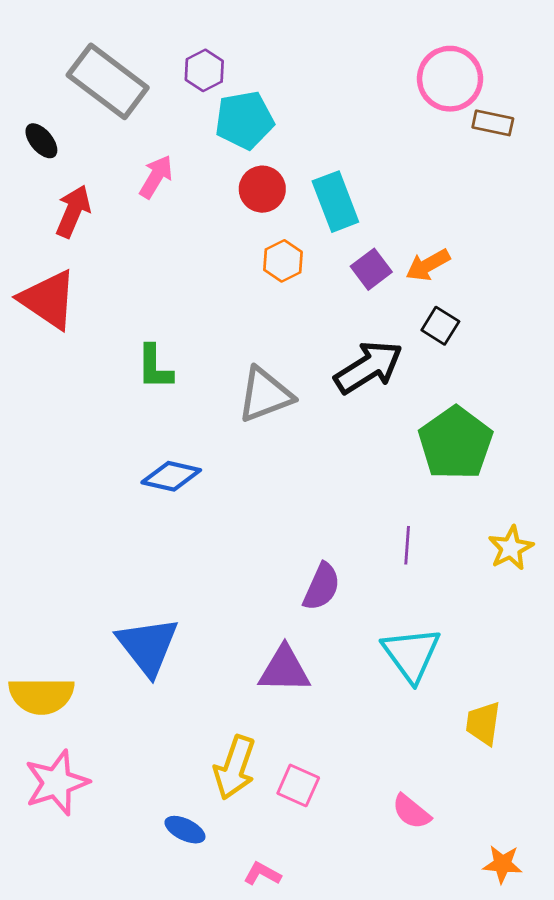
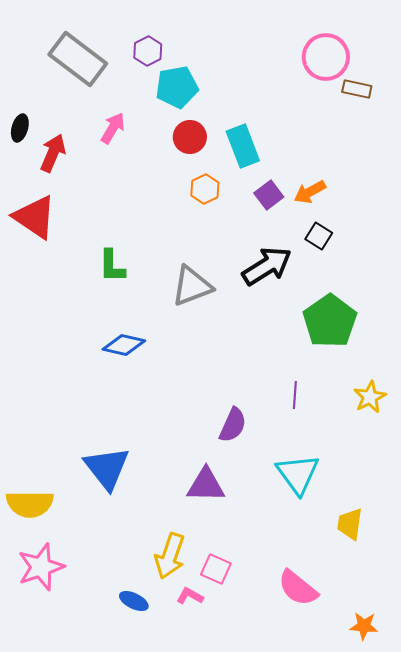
black ellipse: (41, 141) -> (20, 128), moved, turned 56
pink semicircle: (411, 812) -> (298, 588), size x1.4
pink L-shape: (262, 874) -> (190, 596), moved

